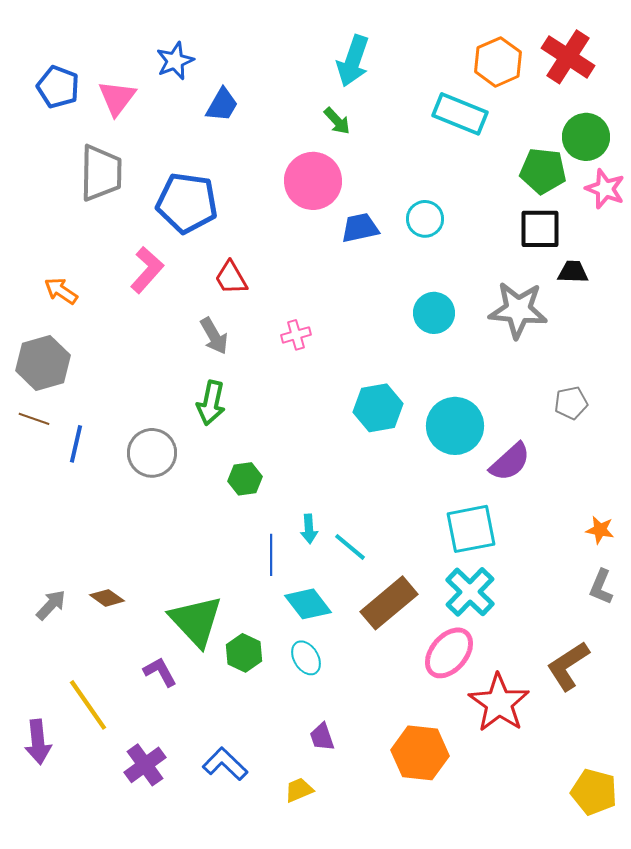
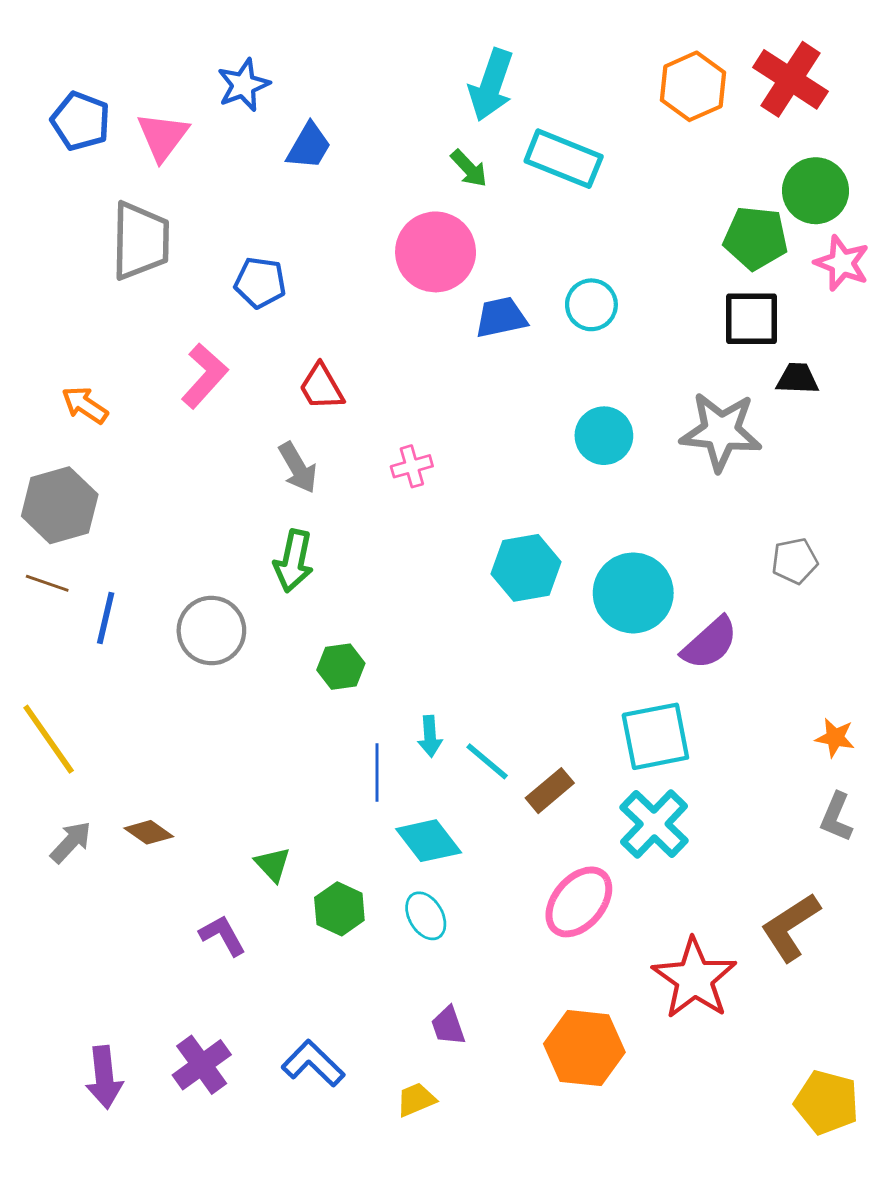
cyan rectangle: (460, 114) -> (564, 159), moved
blue pentagon: (187, 203) -> (260, 283), size x0.6
brown rectangle: (389, 603) -> (550, 791), moved, size x0.6
green triangle: (196, 621) -> (273, 864), size x0.5
pink ellipse: (449, 653) -> (579, 902), moved
yellow line: (88, 705) -> (49, 739), moved
purple arrow: (38, 742) -> (104, 1077), moved

